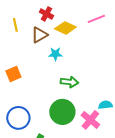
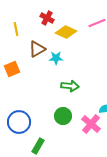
brown triangle: (39, 35) -> (37, 49), moved
orange square: (13, 74) -> (12, 69), moved
green circle: (62, 112) -> (63, 116), size x0.7

